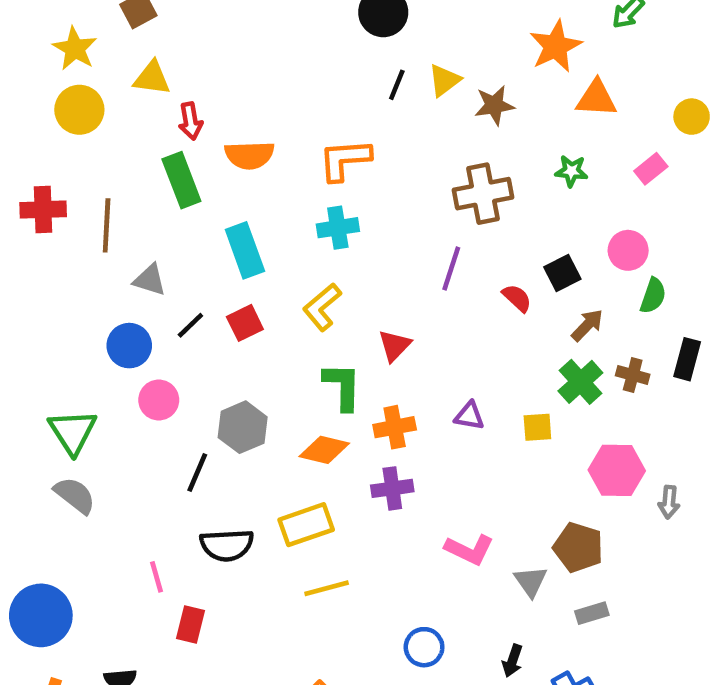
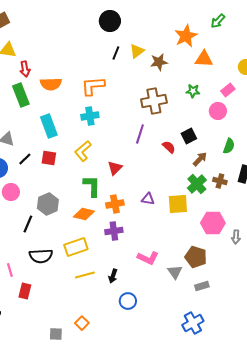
pink circle: (628, 250) -> (218, 111), moved
red square: (245, 323) -> (49, 158), turned 35
yellow square: (537, 427) -> (178, 204), size x1.5
black arrow: (512, 661) -> (113, 276), moved

